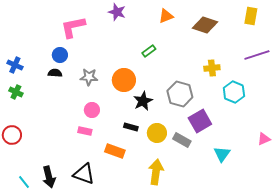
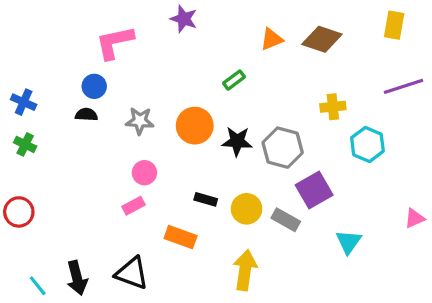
orange triangle: (166, 16) -> (272, 39), moved
black star: (143, 101) -> (237, 141), moved, turned 30
pink rectangle: (85, 131) -> (133, 206), turned -40

